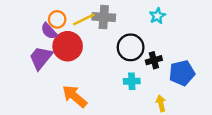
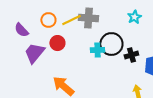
purple semicircle: (49, 31) -> (21, 30), moved
red circle: (68, 46) -> (57, 43), size x0.6
cyan cross: (132, 81) -> (97, 50), moved

